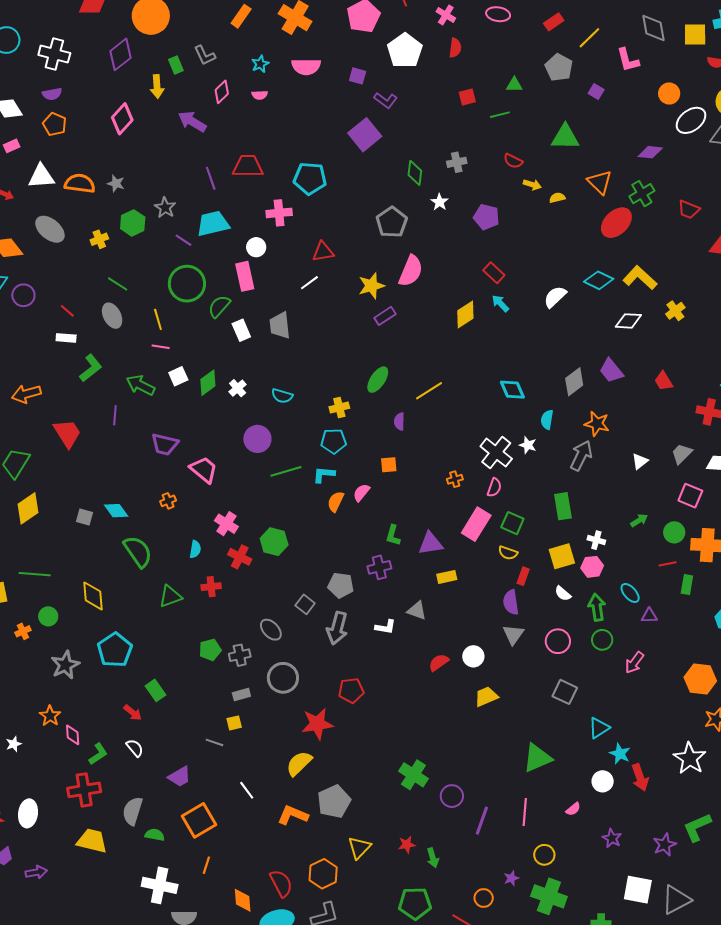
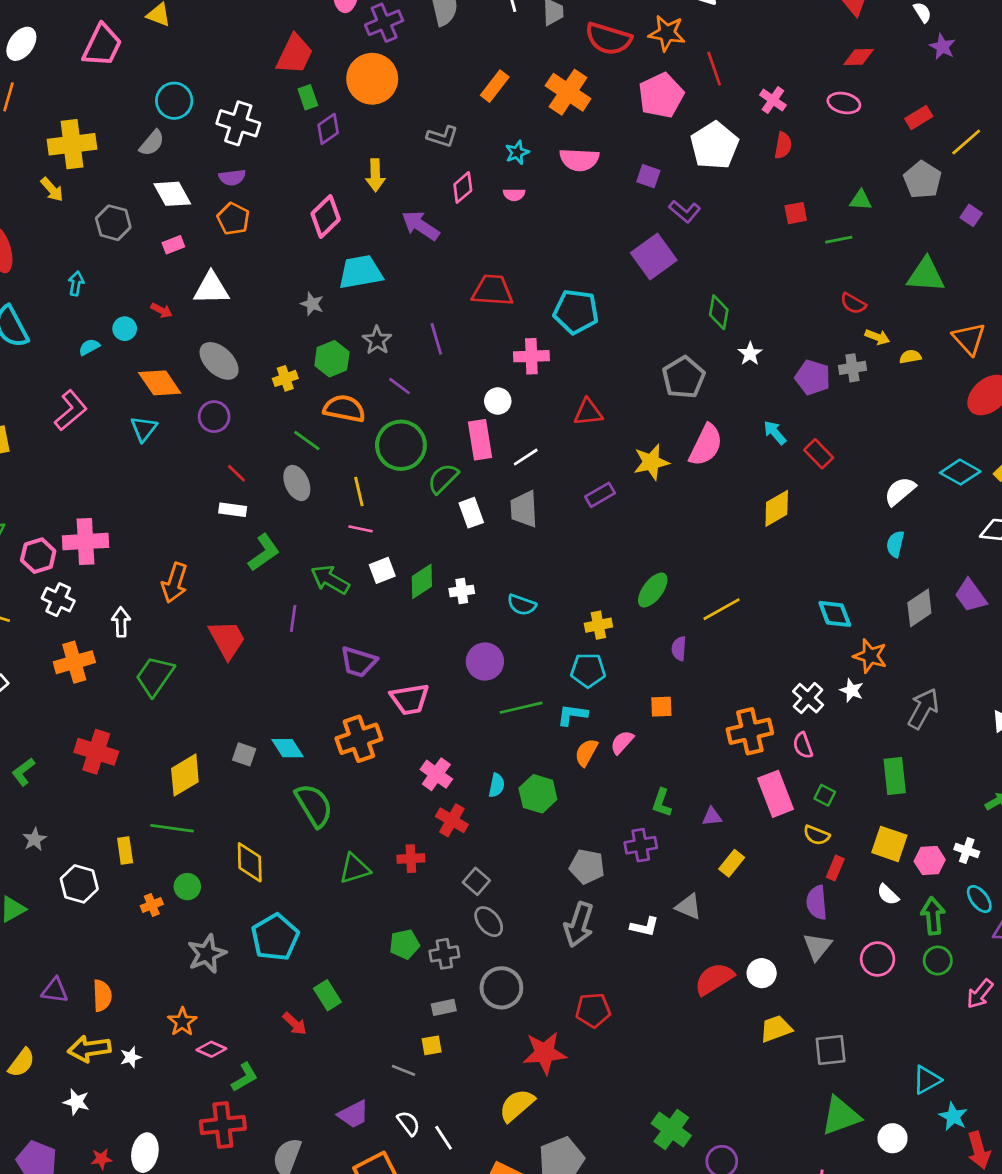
purple diamond: (121, 54) -> (328, 129), size x0.7
gray L-shape: (205, 55) -> (442, 137), turned -50
green rectangle: (176, 65) -> (308, 97), moved
gray cross: (457, 162) -> (852, 368), moved
purple line: (211, 178) -> (436, 339), moved
orange semicircle: (80, 184) -> (344, 409), moved
cyan trapezoid: (213, 224) -> (360, 272), moved
white line: (309, 283) -> (526, 457), moved
purple circle: (23, 295) -> (214, 417), moved
cyan arrow: (500, 303) -> (775, 433), moved
purple rectangle: (385, 316) -> (600, 495), moved
white cross: (238, 388) -> (462, 591), turned 30
orange arrow: (26, 394) -> (175, 583), turned -60
cyan semicircle: (547, 420) -> (895, 544), moved
orange star: (597, 424) -> (870, 656), moved
white cross: (496, 453) -> (808, 698), size x0.7
pink trapezoid: (204, 470) -> (410, 699), turned 128
orange cross: (455, 479) -> (750, 731), size x2.0
pink semicircle: (494, 487) -> (803, 745), turned 138
orange cross: (168, 501) -> (359, 739), size x2.0
yellow diamond: (28, 508) -> (185, 775), moved
green square: (512, 523) -> (825, 795), size x0.7
pink rectangle: (476, 524) -> (776, 794), turned -56
white cross: (596, 540) -> (967, 851), moved
green hexagon: (274, 542) -> (538, 794), moved
purple triangle: (430, 543) -> (712, 817), size x0.6
cyan semicircle: (195, 549) -> (497, 785), moved
yellow square: (562, 556) -> (889, 844), turned 32
yellow rectangle: (447, 577) -> (732, 863), turned -42
gray square: (305, 604) -> (476, 881), moved
red semicircle: (439, 663) -> (714, 979), size x1.4
gray square: (565, 692) -> (831, 1050), moved, turned -35
pink diamond: (73, 735) -> (211, 1049), turned -65
white semicircle: (135, 748) -> (408, 1123), moved
white circle: (603, 781) -> (893, 1138), moved

